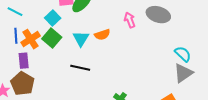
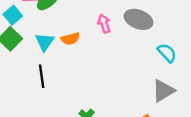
cyan semicircle: (183, 54) -> (167, 53), moved
black line: (80, 68) -> (42, 76), turned 66

